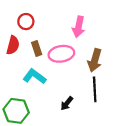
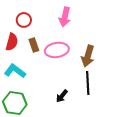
pink arrow: (79, 27) -> (65, 17), moved
cyan L-shape: (34, 76) -> (15, 71), moved

